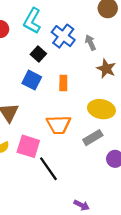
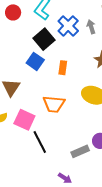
gray arrow: (90, 43) -> (91, 27), moved
black square: (38, 54) -> (44, 39), size x1.5
gray rectangle: (93, 138) -> (80, 151), moved

